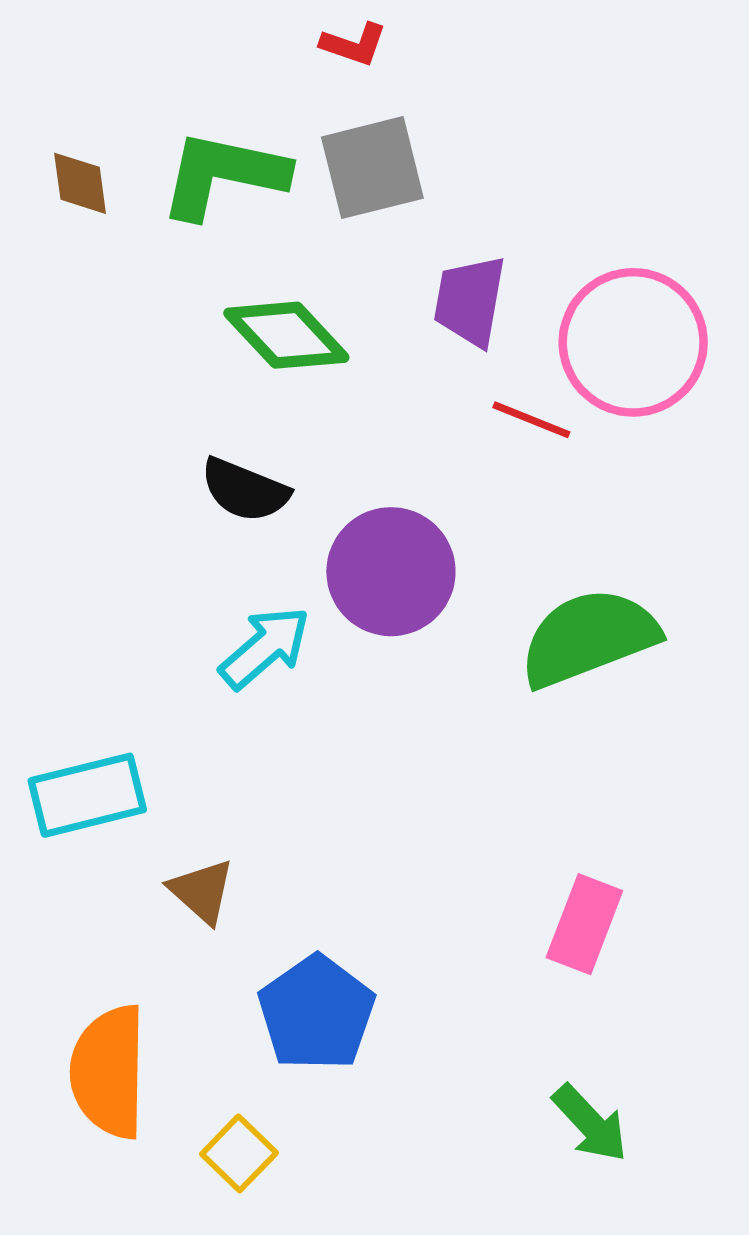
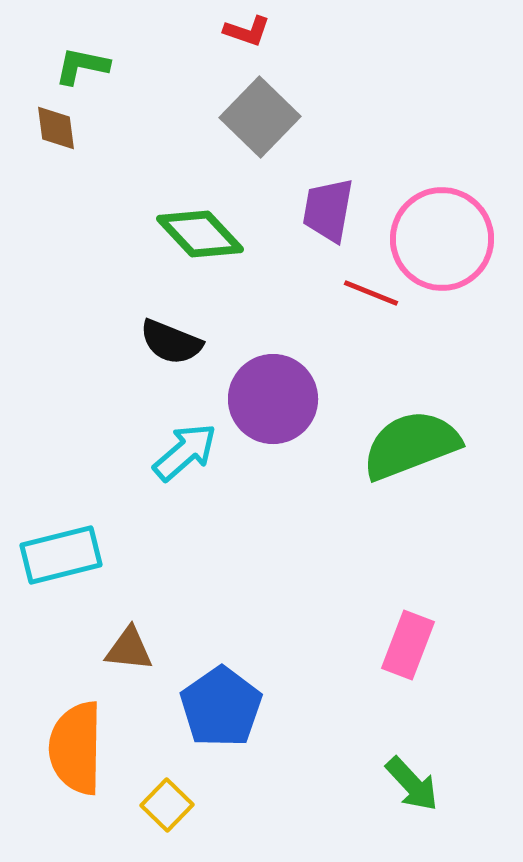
gray square: (372, 168) -> (260, 117), turned -32
green L-shape: (223, 175) -> (82, 66), moved, size x0.6
brown triangle: (202, 891) -> (129, 649), moved, turned -36

